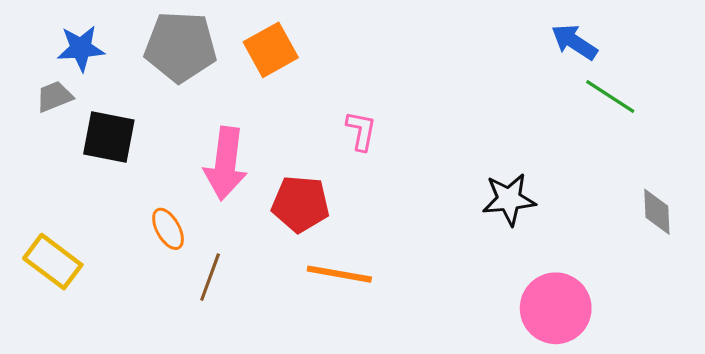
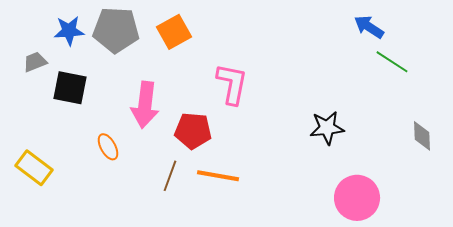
blue star: (81, 48) -> (69, 31), moved
pink L-shape: (361, 131) -> (232, 84), size x1.6
brown line: (210, 277) -> (170, 176), moved

